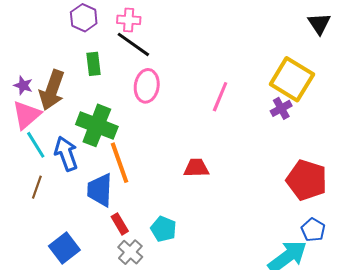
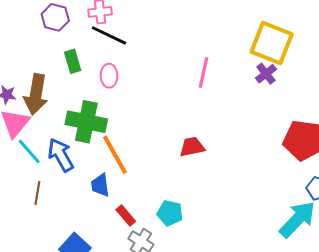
pink ellipse: (147, 86) -> (109, 76), moved, size x0.7
blue trapezoid: (100, 190) -> (100, 185), size x0.7

